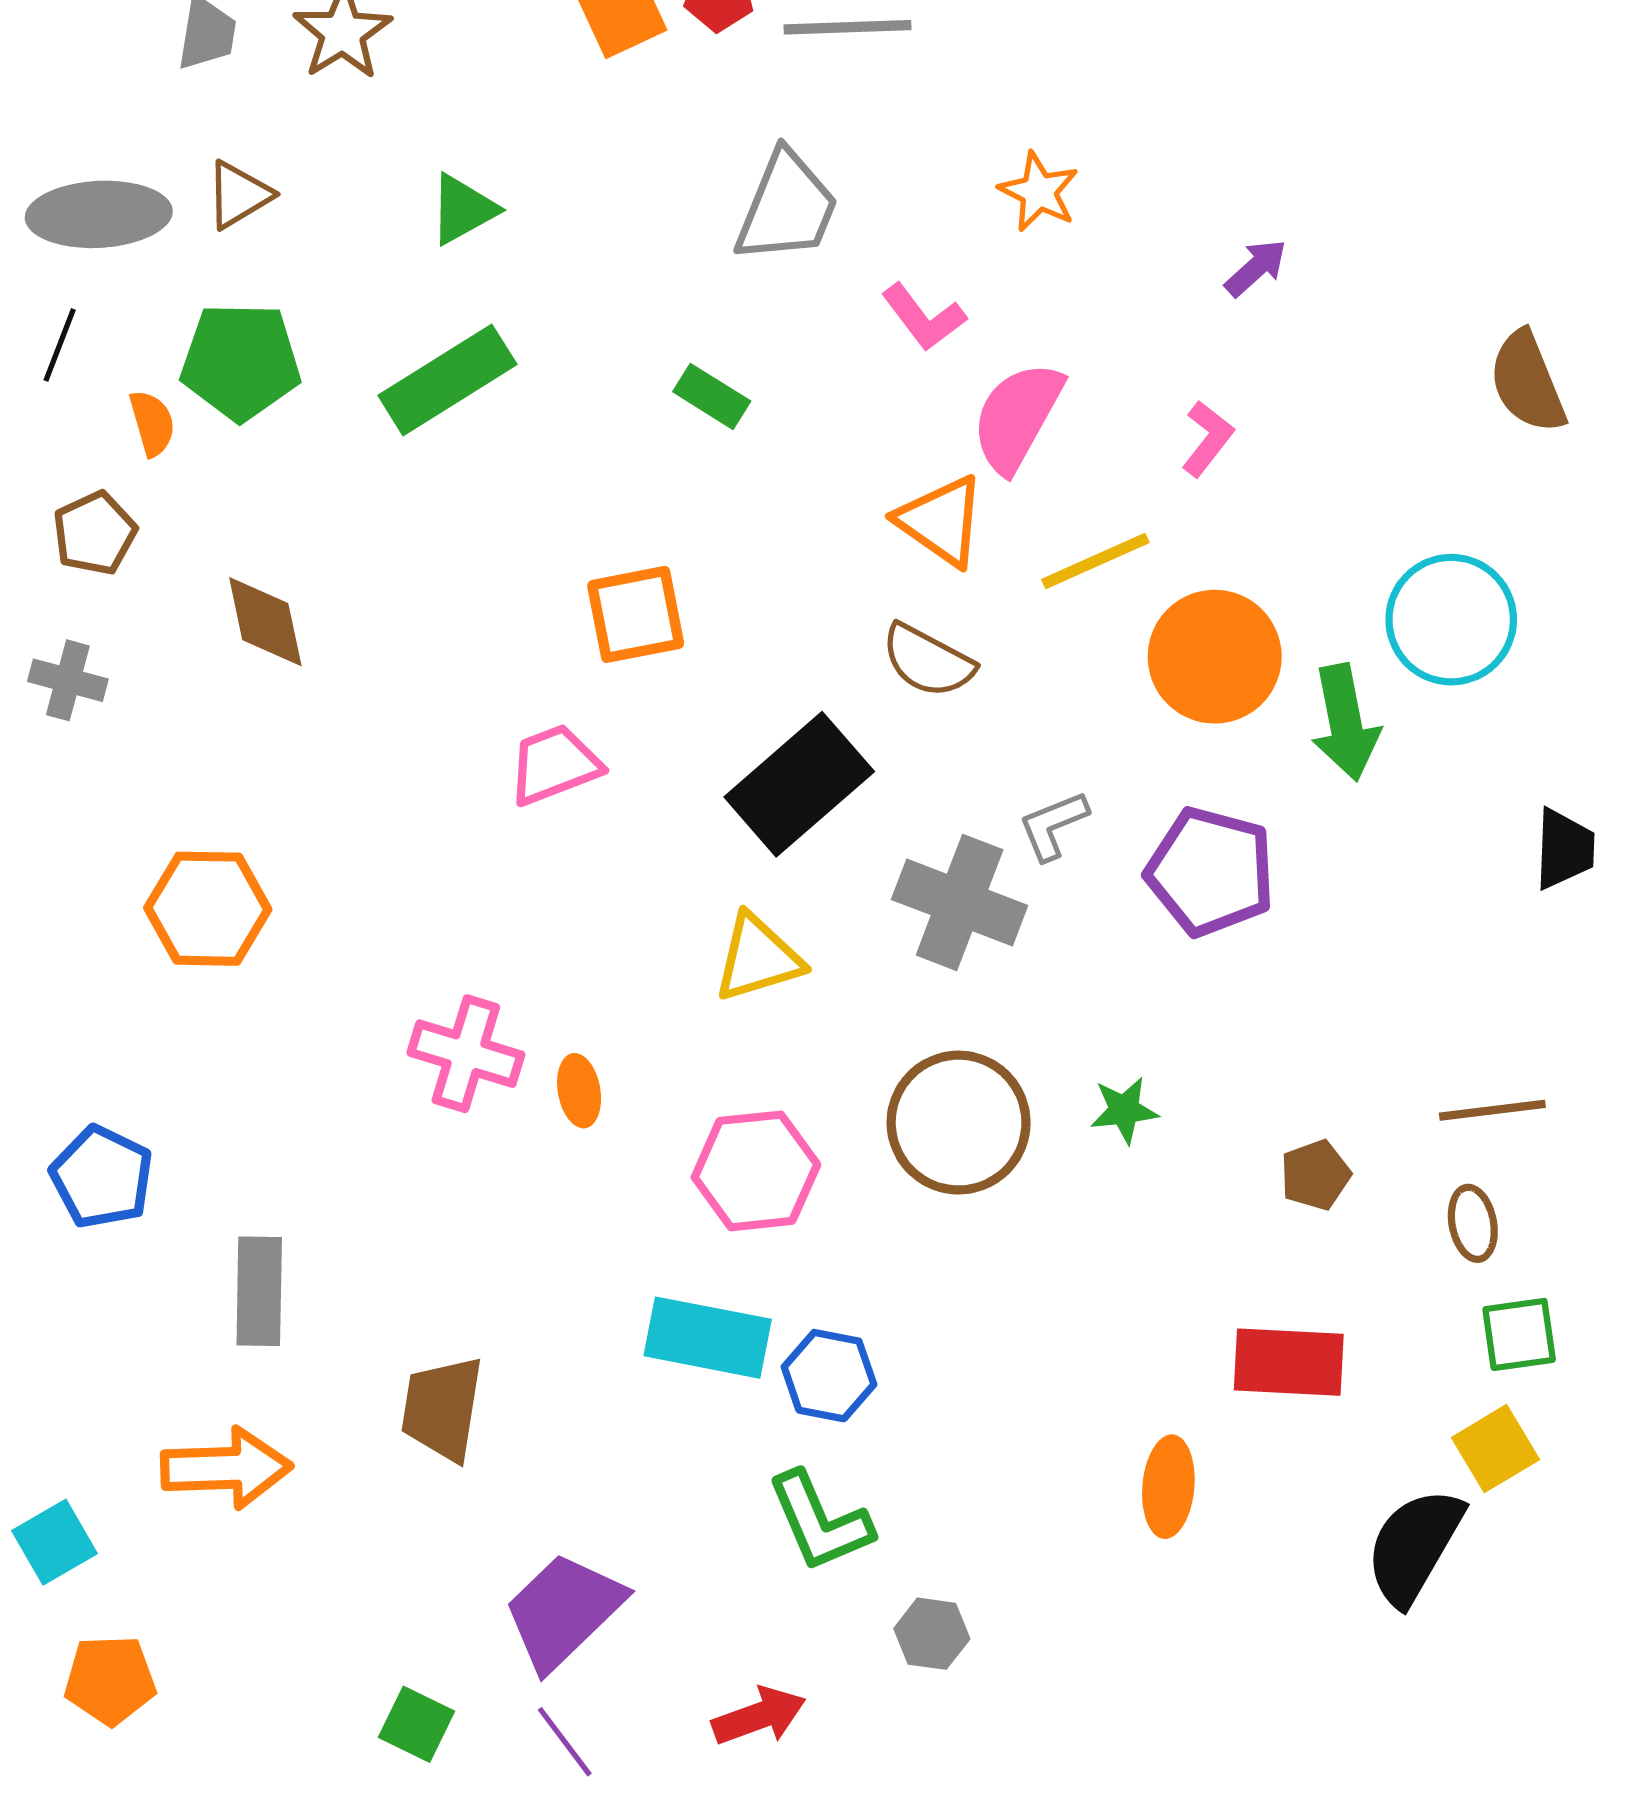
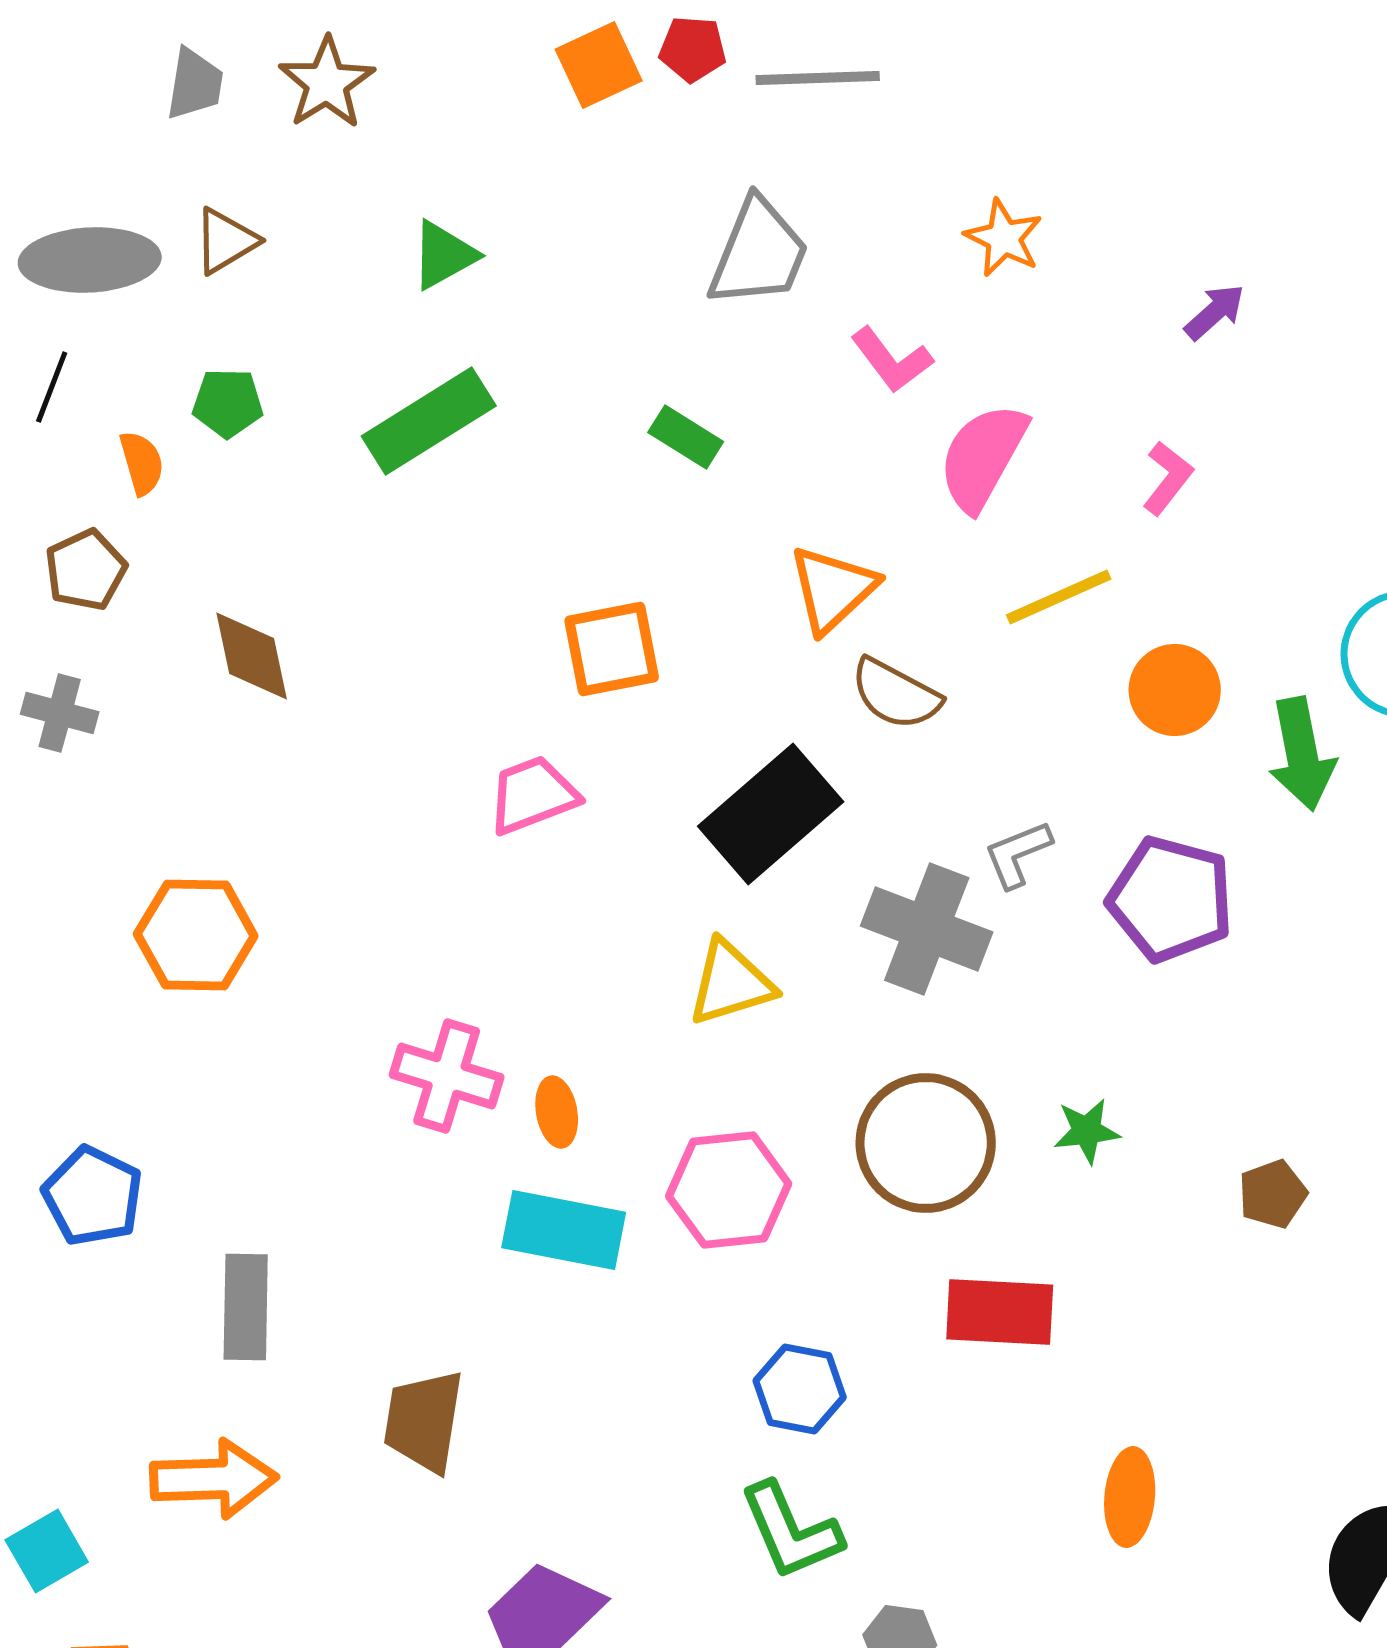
green pentagon: (241, 361) -> (228, 403), size x0.6
orange triangle: (941, 521) -> (833, 589), moved, turned 42
orange circle: (1215, 657) -> (1175, 690), size x0.7
cyan rectangle: (708, 1338) -> (564, 1230), moved
red rectangle: (1289, 1362) -> (1000, 1312), moved

